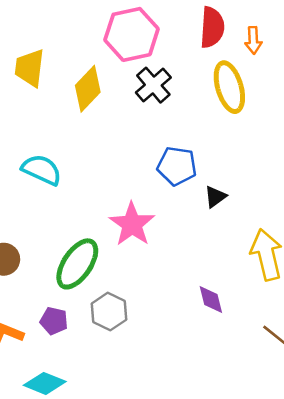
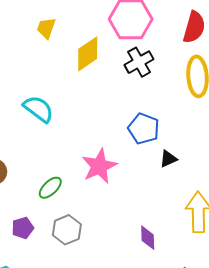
yellow trapezoid: (30, 68) -> (46, 28), size x0.7
green ellipse: (77, 264) -> (50, 188), size x0.6
purple pentagon: (54, 321) -> (23, 228), turned 30

